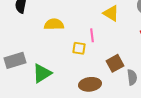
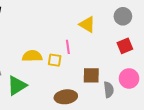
yellow semicircle: (54, 24) -> (32, 56), moved
brown square: (115, 63) -> (91, 75), turned 30

